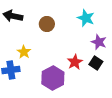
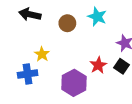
cyan star: (86, 18) -> (97, 17), moved

